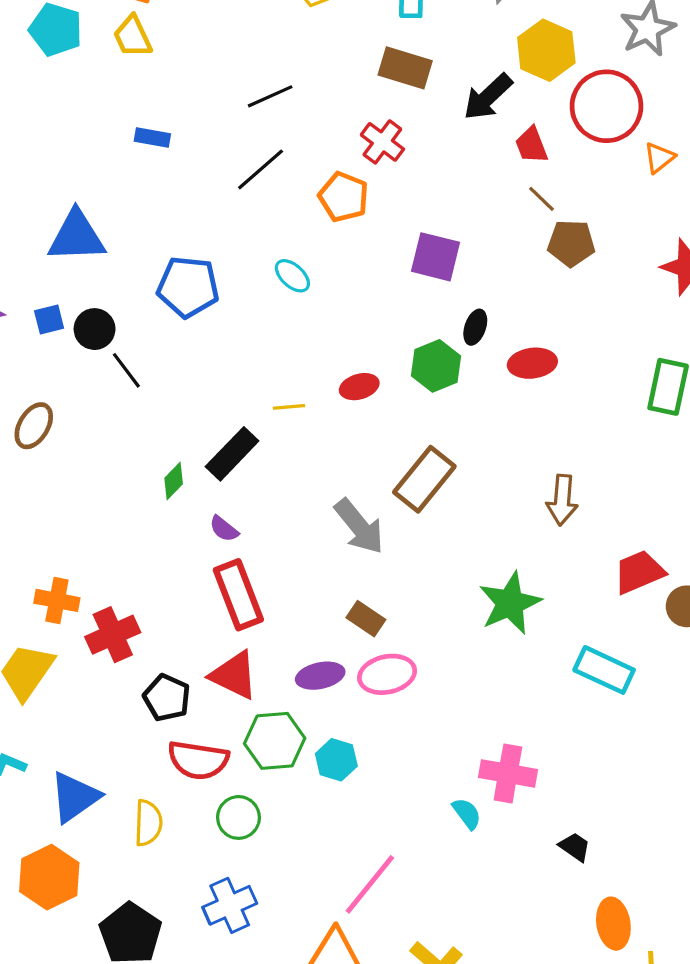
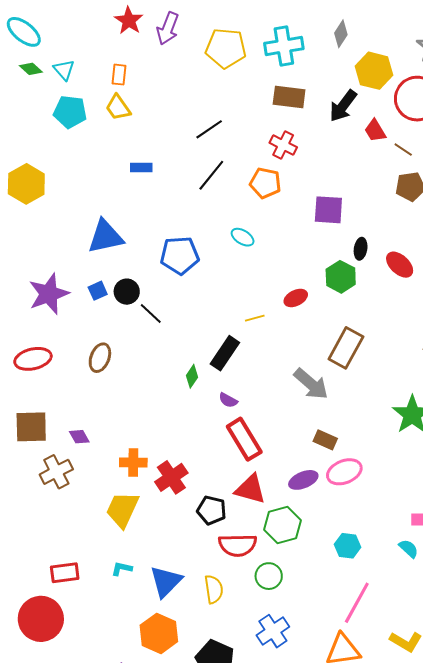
brown line: (542, 199) -> (403, 150), moved
red ellipse: (532, 363) -> (400, 265), turned 60
cyan hexagon: (336, 760) -> (348, 546), moved

